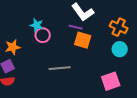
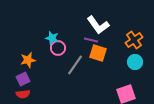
orange cross: (119, 27) -> (134, 40), turned 30
gray line: (60, 68) -> (75, 65), moved, turned -50

